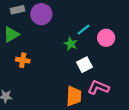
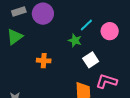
orange cross: (23, 60) -> (44, 61), moved

